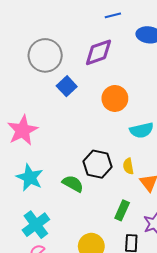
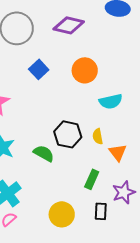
purple diamond: (98, 52) -> (69, 25), turned 32
blue square: (67, 86) -> (39, 69), moved

